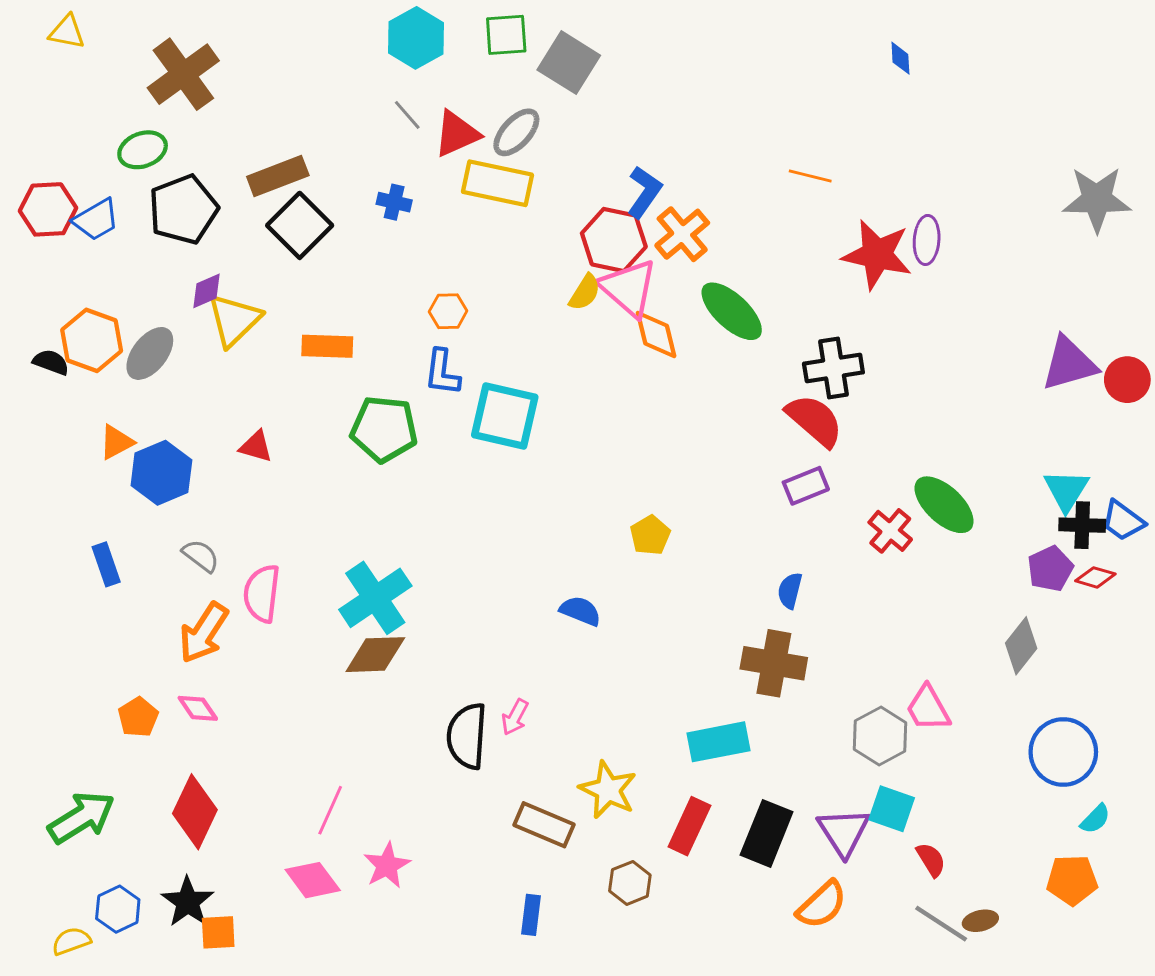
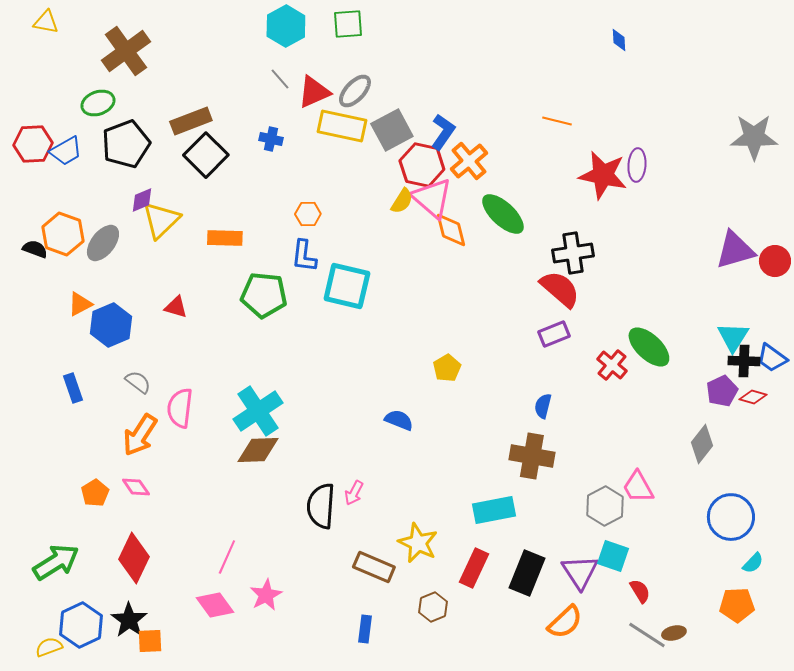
gray square: (569, 63) -> (392, 130), moved, turned 30
blue hexagon: (118, 909) -> (81, 625), size x1.4

